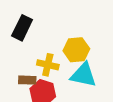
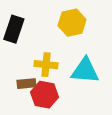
yellow hexagon: (76, 50) -> (72, 23), moved

